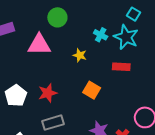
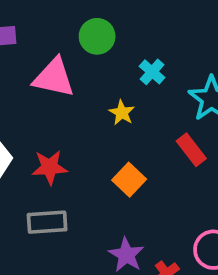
cyan cross: (101, 35) -> (152, 72), moved
red rectangle: (121, 67) -> (191, 150), turned 36

